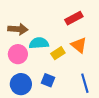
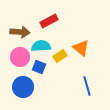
red rectangle: (74, 18) -> (49, 21), moved
blue square: (48, 80) -> (39, 67), moved

